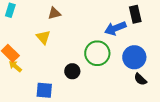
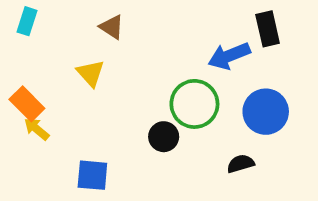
brown triangle: (54, 13) -> (112, 27), turned 48
black circle: (72, 71) -> (164, 137), moved
black semicircle: (140, 79) -> (241, 164), moved, turned 120

